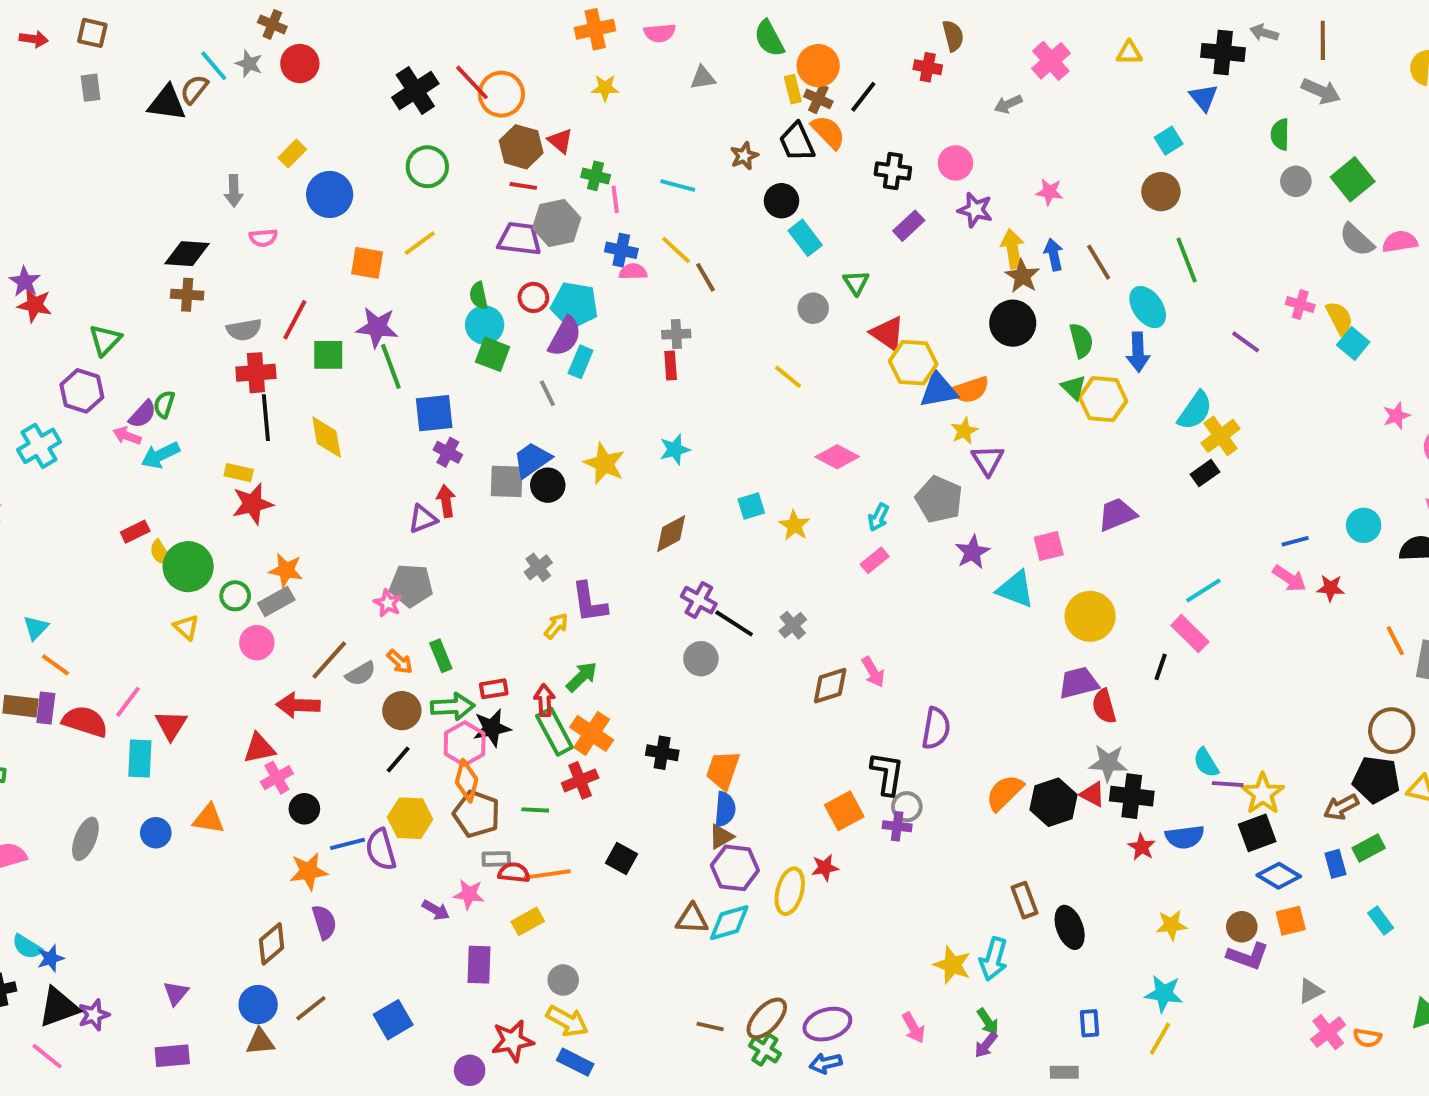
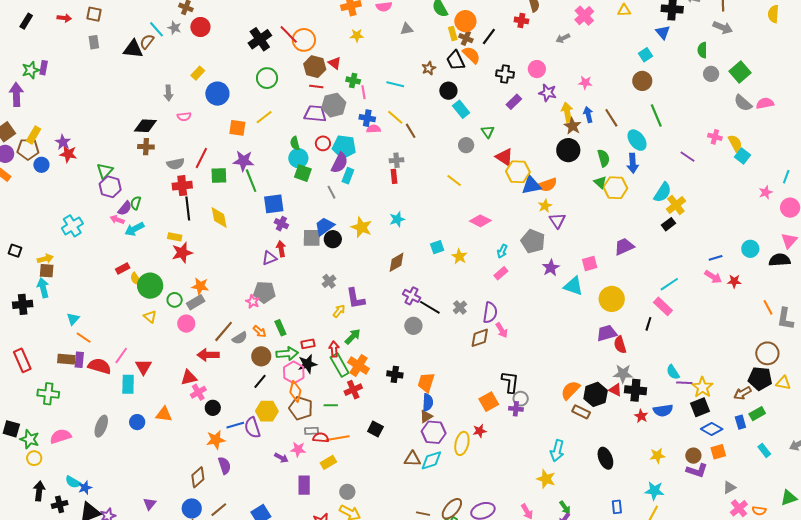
purple hexagon: (82, 391) -> (110, 187), moved
purple semicircle: (936, 728) -> (490, 313), moved
brown rectangle: (1025, 900) -> (581, 412), moved, turned -42
cyan arrow: (993, 959) -> (557, 451), moved

